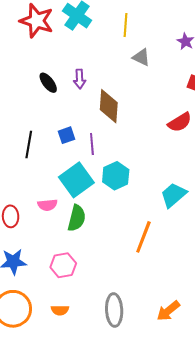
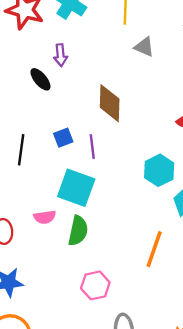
purple arrow: (80, 79) -> (60, 55), moved
cyan hexagon: (116, 176) -> (159, 170), moved
cyan square: (76, 180) -> (76, 188), turned -32
pink hexagon: (63, 265) -> (95, 285), moved

